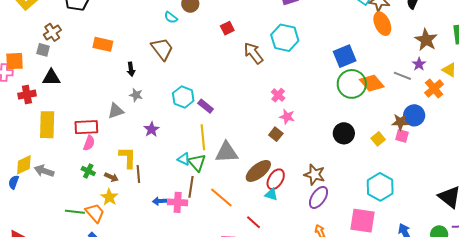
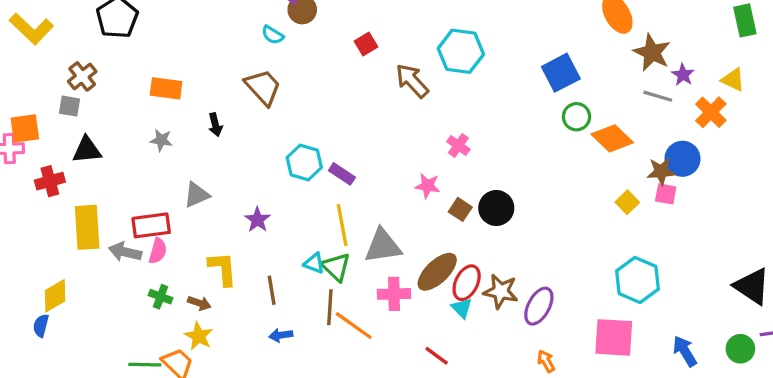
brown star: (426, 40) -> (652, 52), moved
orange diamond: (372, 83) -> (612, 138), moved
green circle: (352, 84) -> (576, 117), size x0.6
gray star: (136, 95) -> (161, 140), moved
pink star: (287, 117) -> (428, 186), moved
black circle: (344, 133) -> (496, 208), moved
gray arrow: (44, 171) -> (125, 252), moved
brown line: (138, 174) -> (272, 290), moved
brown star: (315, 175) -> (501, 291), moved
cyan triangle: (271, 194) -> (462, 308), turned 32
orange line: (221, 198) -> (354, 326), moved
pink cross: (178, 202) -> (394, 294), moved

